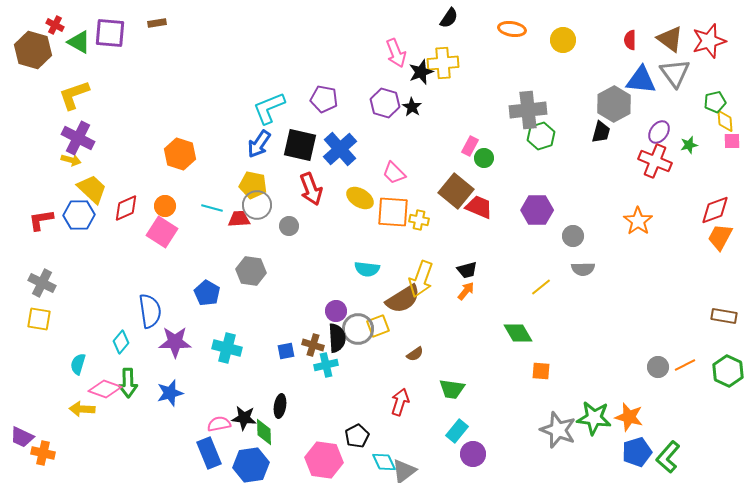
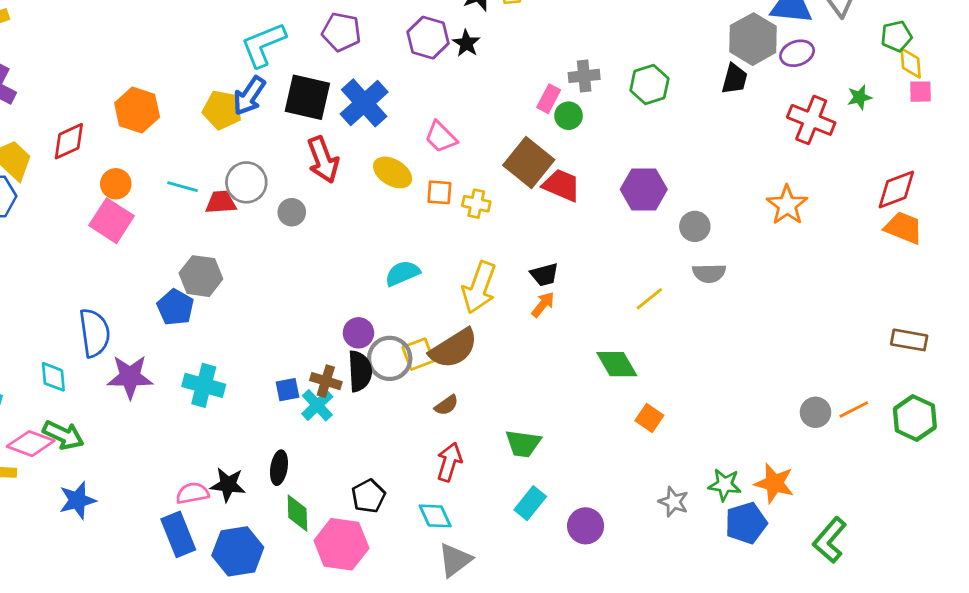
gray cross: (528, 110) -> (584, 76), moved, size x0.6
purple ellipse: (659, 132) -> (797, 53), moved, turned 35
yellow pentagon: (253, 185) -> (222, 110), moved
red diamond: (126, 208) -> (69, 141), moved
orange square: (393, 212) -> (439, 192), size x0.6
orange trapezoid: (720, 237) -> (903, 228), turned 84
cyan semicircle: (367, 269) -> (402, 273), turned 150
gray hexagon: (251, 271) -> (201, 276), moved
brown semicircle: (403, 299) -> (454, 348), moved
cyan diamond: (121, 342) -> (53, 377), turned -45
brown semicircle: (415, 354) -> (446, 405), moved
cyan cross: (326, 365) -> (317, 405), moved, turned -30
orange square: (541, 371) -> (649, 418), turned 30
green arrow: (128, 383) -> (63, 435), turned -64
blue star: (170, 393) -> (77, 500), moved
green star: (594, 418) -> (725, 485), size x0.7
gray star: (558, 430) -> (674, 502), size x0.6
green diamond: (264, 432) -> (297, 513), moved
black pentagon: (357, 436) -> (368, 496), moved
blue pentagon: (637, 452) -> (746, 523), moved
purple circle: (473, 454) -> (586, 526), moved
cyan diamond: (384, 462) -> (435, 516), moved

